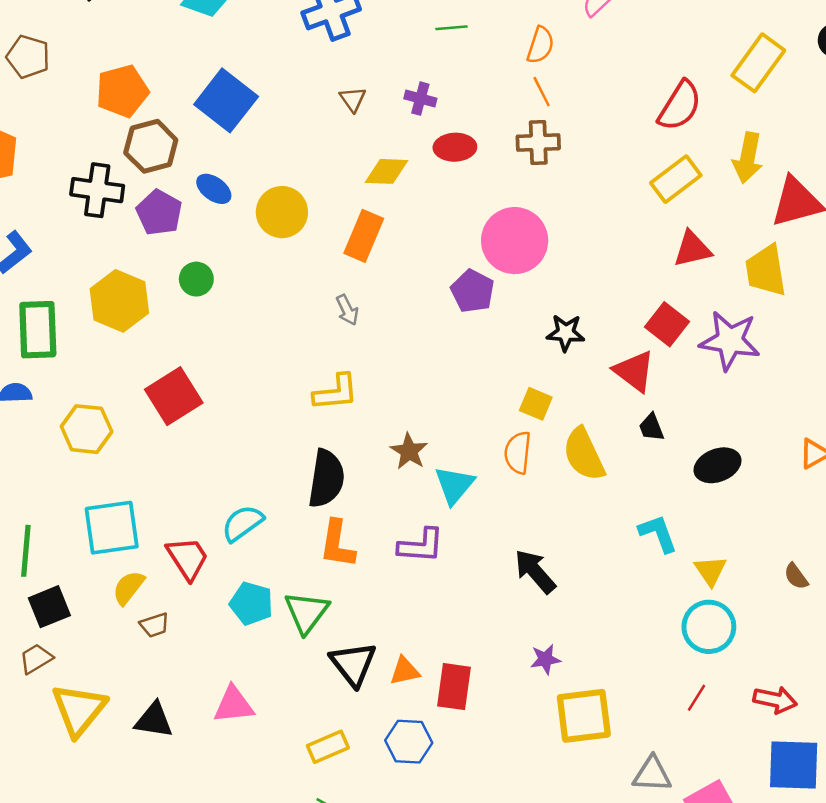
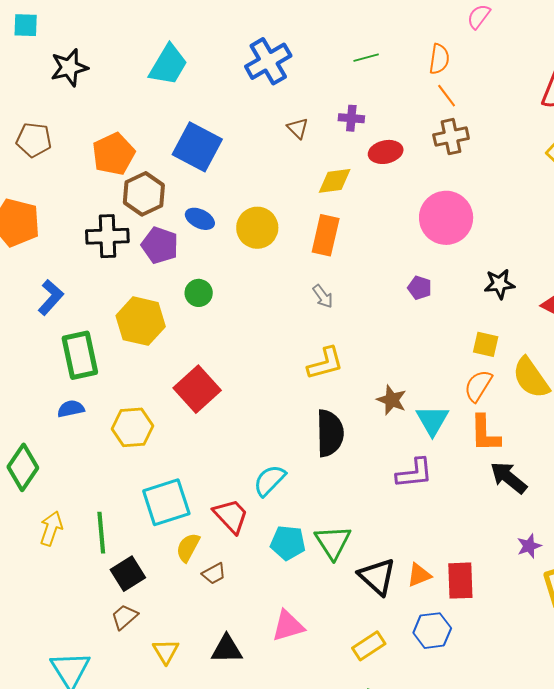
purple pentagon: (473, 291) -> (420, 288), moved, size x0.7
orange semicircle: (518, 453) -> (478, 386), turned 36
orange L-shape: (337, 544) -> (485, 434), moved
yellow triangle: (79, 710) -> (166, 651), size x0.6

